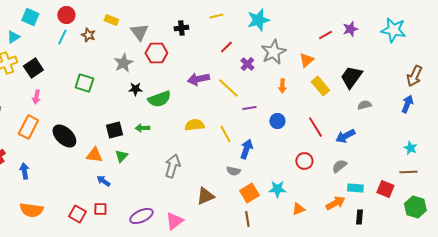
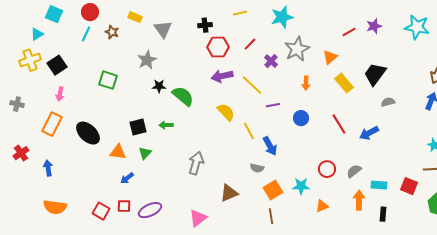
red hexagon: (156, 53) -> (218, 47), moved
green semicircle: (159, 99) -> (183, 96), turned -120
yellow semicircle: (194, 125) -> (226, 112), moved, turned 54
blue arrow: (246, 149) -> (270, 146), turned 132
red circle: (304, 161) -> (327, 169), moved
gray semicircle: (339, 166) -> (354, 171), moved
blue arrow: (103, 181) -> (127, 178), turned -72
orange arrow: (335, 203) -> (359, 200), turned -60
purple ellipse: (141, 216) -> (150, 210), moved

